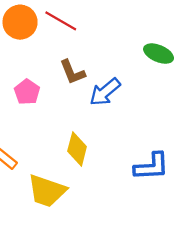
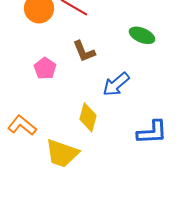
green ellipse: (159, 54) -> (142, 35), moved
blue arrow: (105, 92) -> (116, 84), moved

